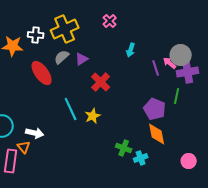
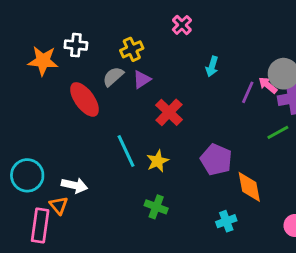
yellow cross: (65, 29) -> (132, 49), moved, size x0.6
purple line: (156, 68) -> (248, 92), turned 42
green line: (177, 96) -> (278, 132), turned 49
purple pentagon: (155, 109) -> (216, 160), moved
green cross: (124, 148) -> (156, 207), moved

